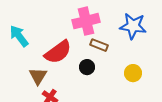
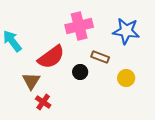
brown rectangle: (99, 45) -> (100, 57), moved

